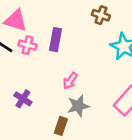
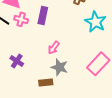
gray star: (78, 106) -> (59, 67), turned 30
brown rectangle: (61, 126) -> (46, 83), turned 64

